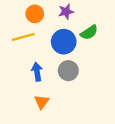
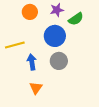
green semicircle: (89, 32) -> (76, 19), moved
yellow line: (23, 37) -> (15, 45), moved

